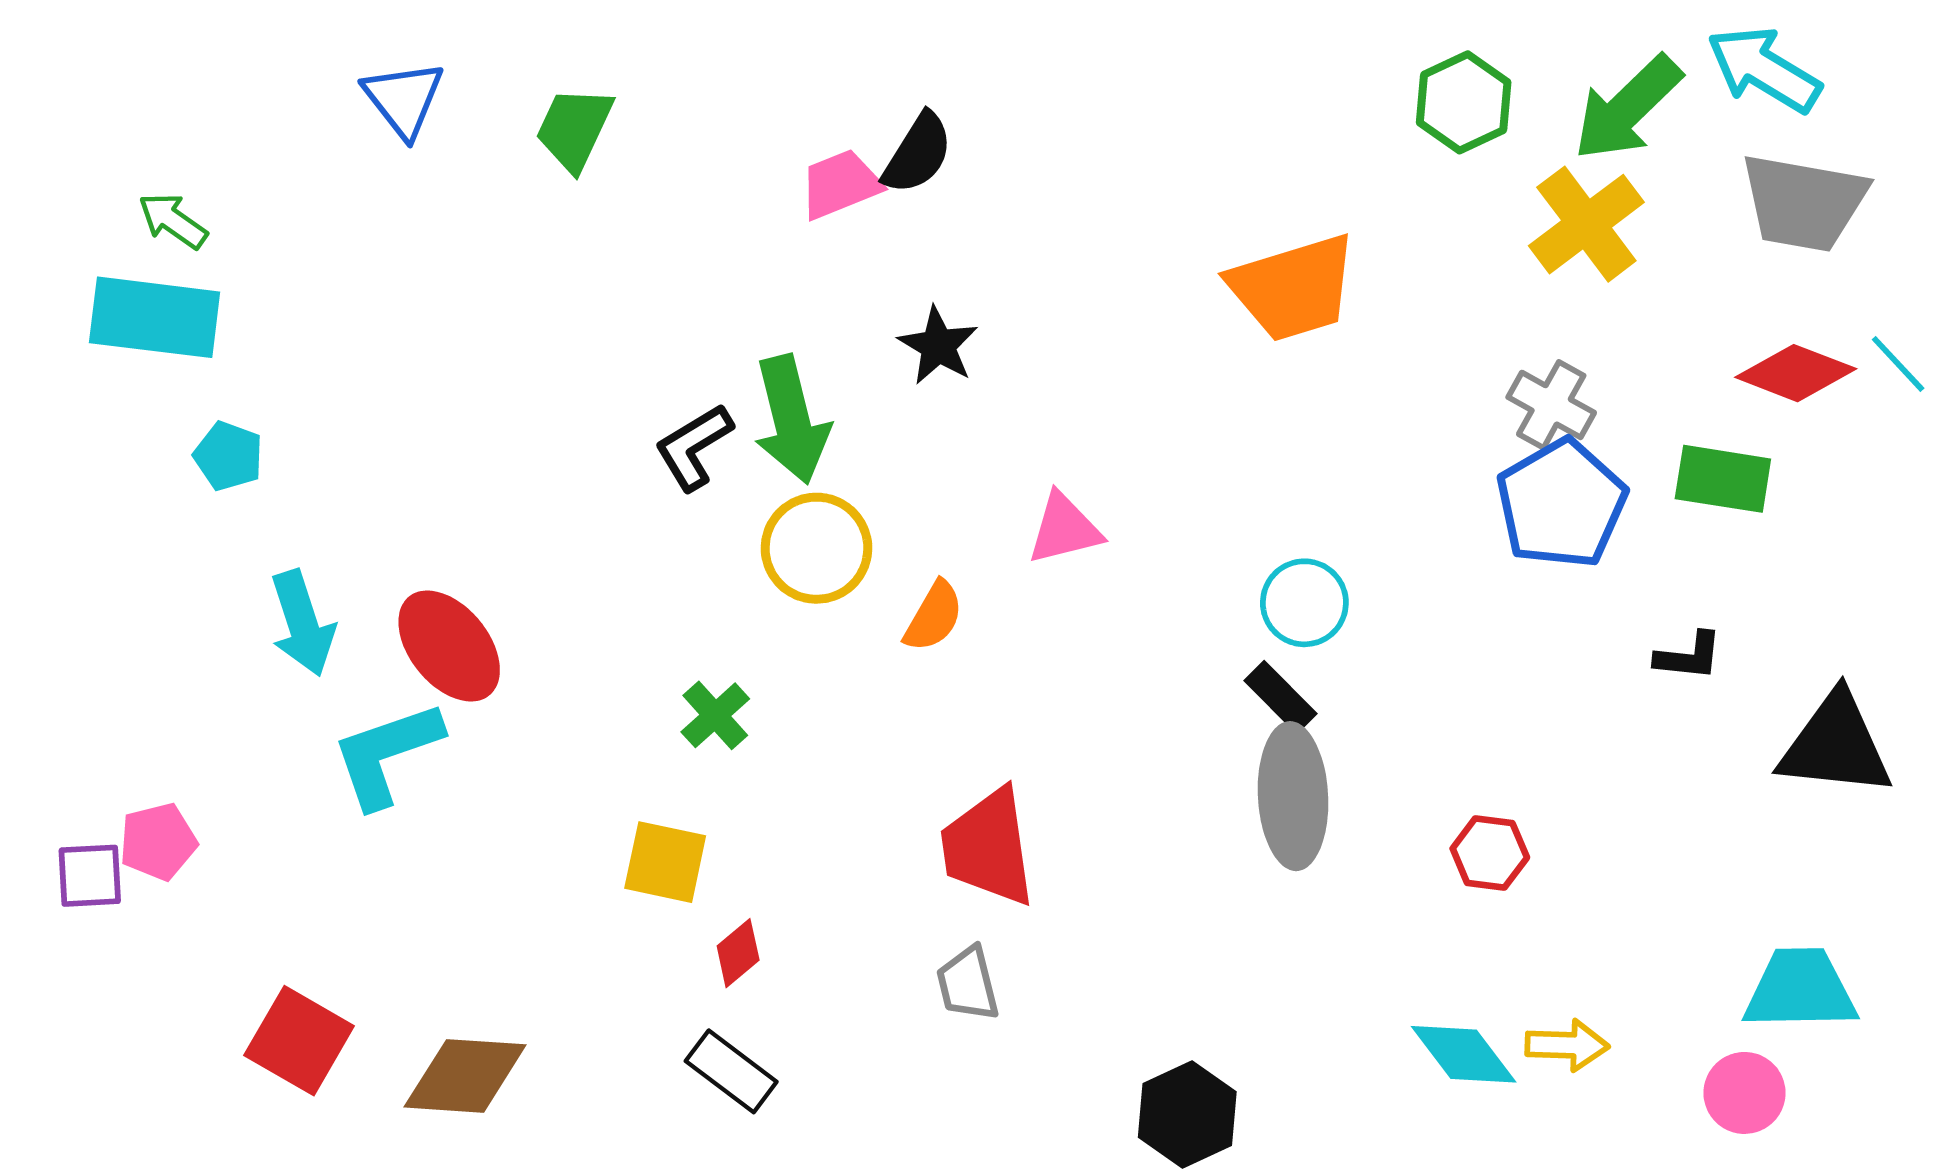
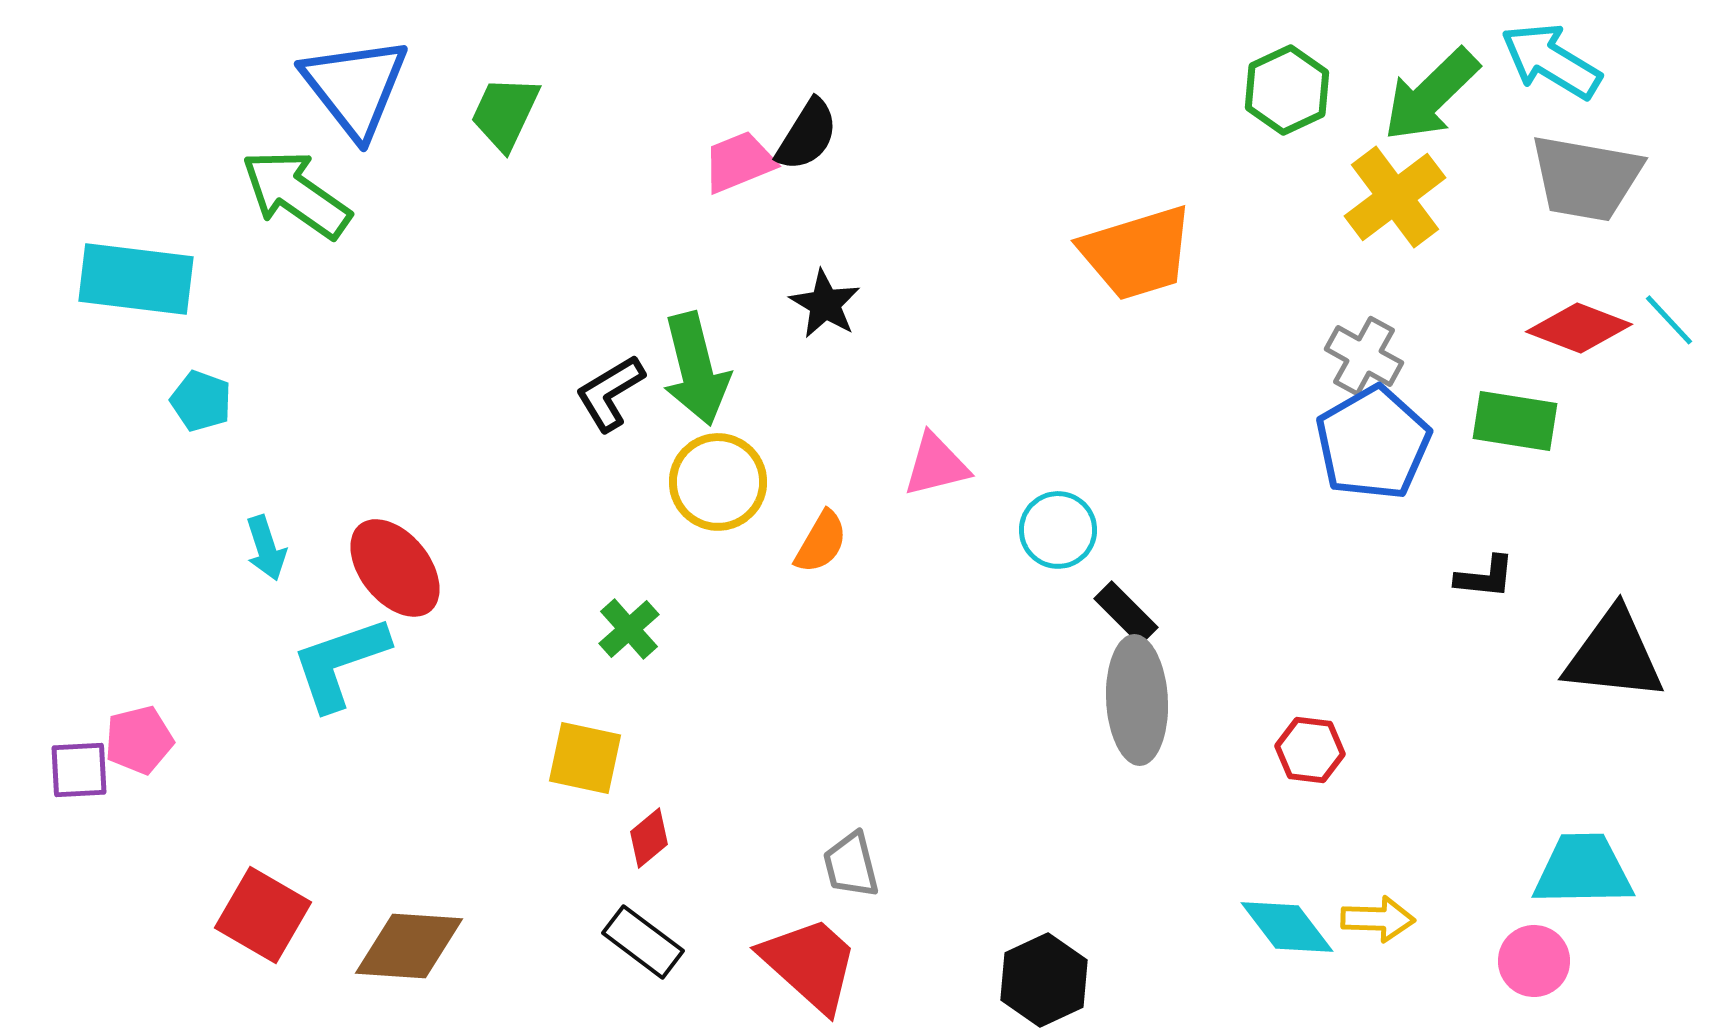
blue triangle: (404, 99) -> (355, 87), size x1.5
green arrow: (173, 221) -> (296, 194), moved, size x1.8
cyan circle: (1304, 603) -> (1058, 530), moved
cyan arrow: (302, 623) -> (266, 548), size x0.7
red trapezoid: (988, 847) -> (810, 964), moved, turned 140

